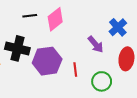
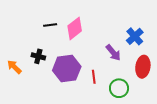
black cross: (17, 48) -> (38, 56), size x0.6

